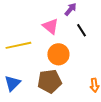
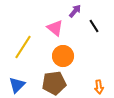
black line: (81, 30) -> (94, 26), moved
yellow line: (18, 45) -> (23, 47), turned -45

